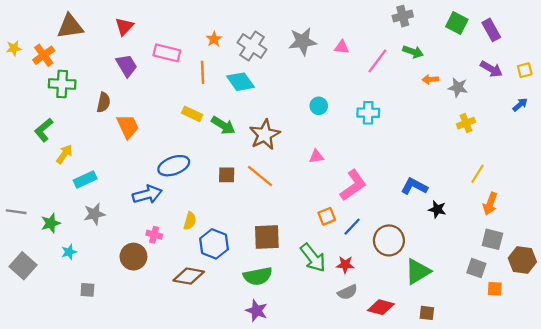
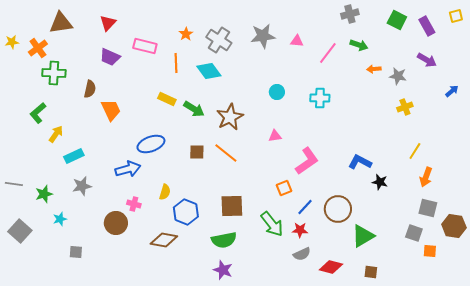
purple trapezoid: (127, 66) -> (110, 57), turned 145
yellow square: (525, 70) -> (456, 16), moved
blue line: (352, 227) -> (305, 207), moved

